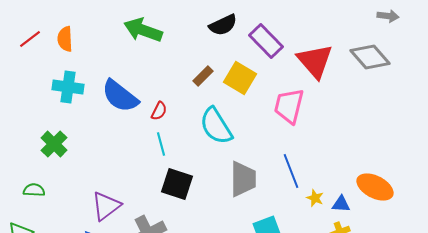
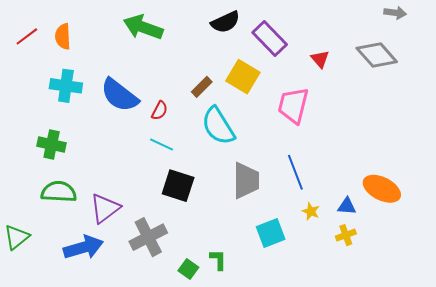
red triangle: (315, 61) -> (320, 59), size x0.5
brown rectangle: (203, 76) -> (202, 87), moved
green cross: (54, 144) -> (52, 144), turned -32
cyan line: (161, 144) -> (162, 144), turned -50
green semicircle: (34, 190) -> (59, 192), moved, size x1.6
yellow star: (315, 198) -> (311, 211), moved

